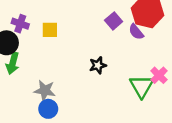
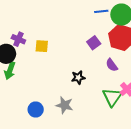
purple semicircle: (136, 32) -> (112, 65), moved
gray star: (45, 91) -> (64, 105), moved

